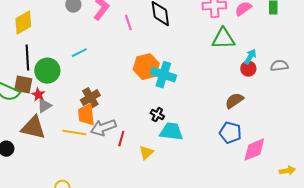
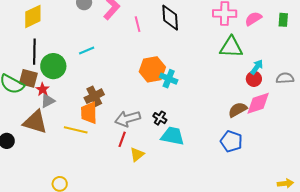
cyan cross: (163, 75) -> (169, 79), size x0.7
gray arrow: (103, 128) -> (128, 119), moved
pink diamond: (254, 150) -> (258, 103), moved
yellow triangle: (146, 153) -> (137, 154), moved

